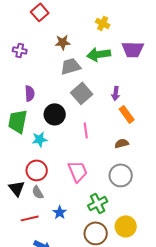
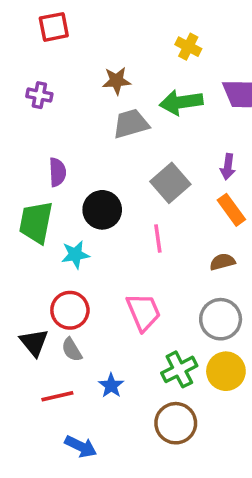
red square: (40, 12) -> (54, 27), moved, turned 30
gray square: (82, 93) -> (170, 183), moved
purple arrow: (116, 93) -> (228, 167), moved
yellow circle: (126, 226) -> (226, 371), moved

